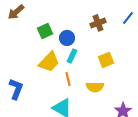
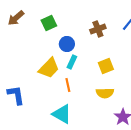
green square: (45, 31) -> (49, 23), moved
yellow semicircle: (95, 87) -> (105, 93), moved
blue L-shape: (16, 89) -> (16, 95), turned -30

